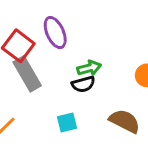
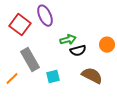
gray rectangle: (27, 74) -> (30, 60), moved
black semicircle: (83, 84) -> (78, 51), moved

